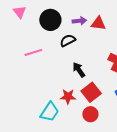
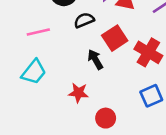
red square: (91, 92) -> (115, 38), moved
cyan trapezoid: (50, 112) -> (34, 72), moved

